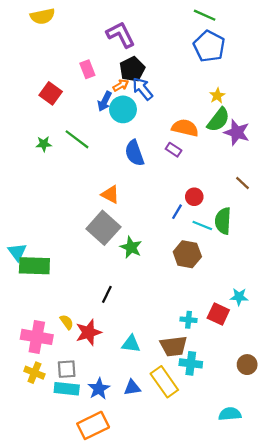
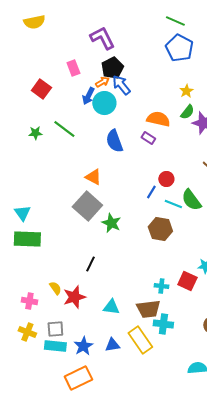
green semicircle: (218, 120) -> (187, 112), size x0.7
green semicircle: (223, 221) -> (191, 200), turned -40
cyan triangle: (17, 252) -> (22, 213), moved
pink cross: (37, 337) -> (29, 301), size x0.6

